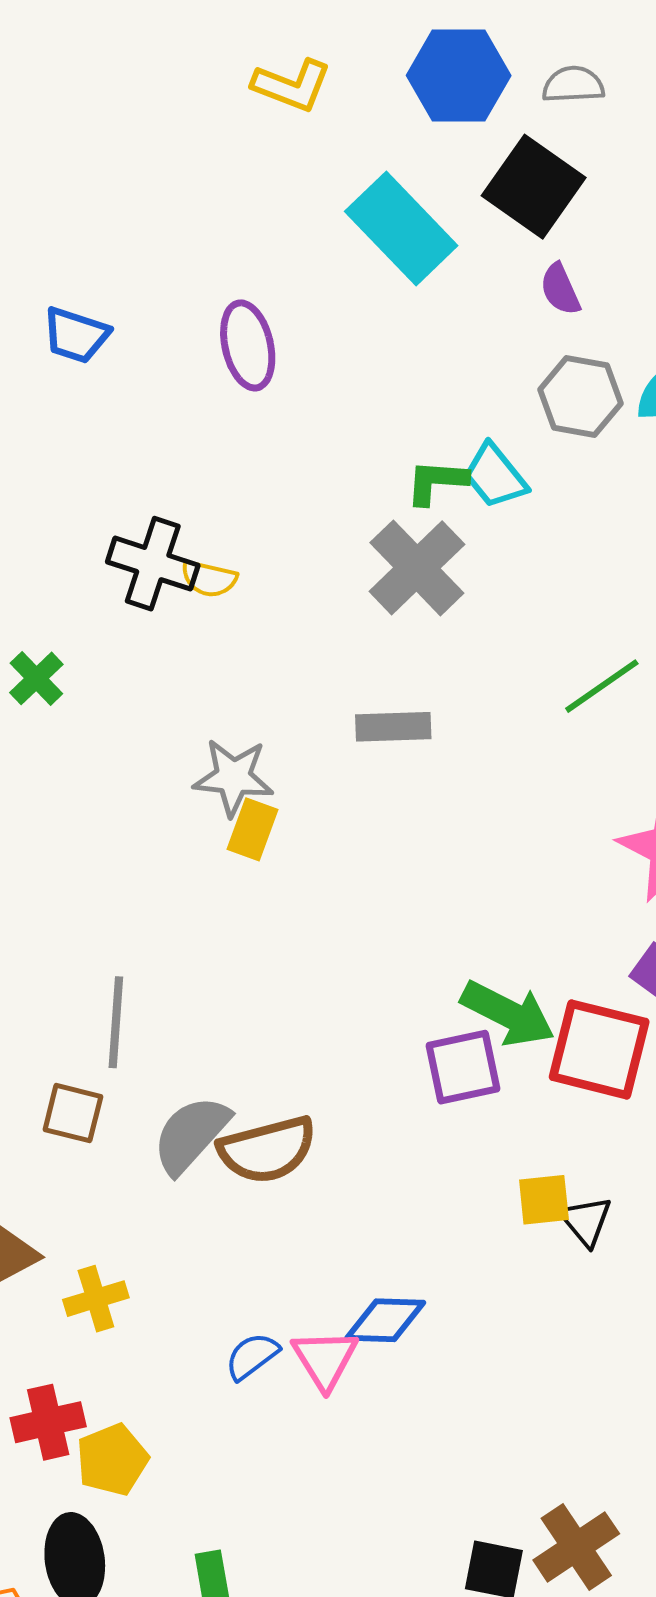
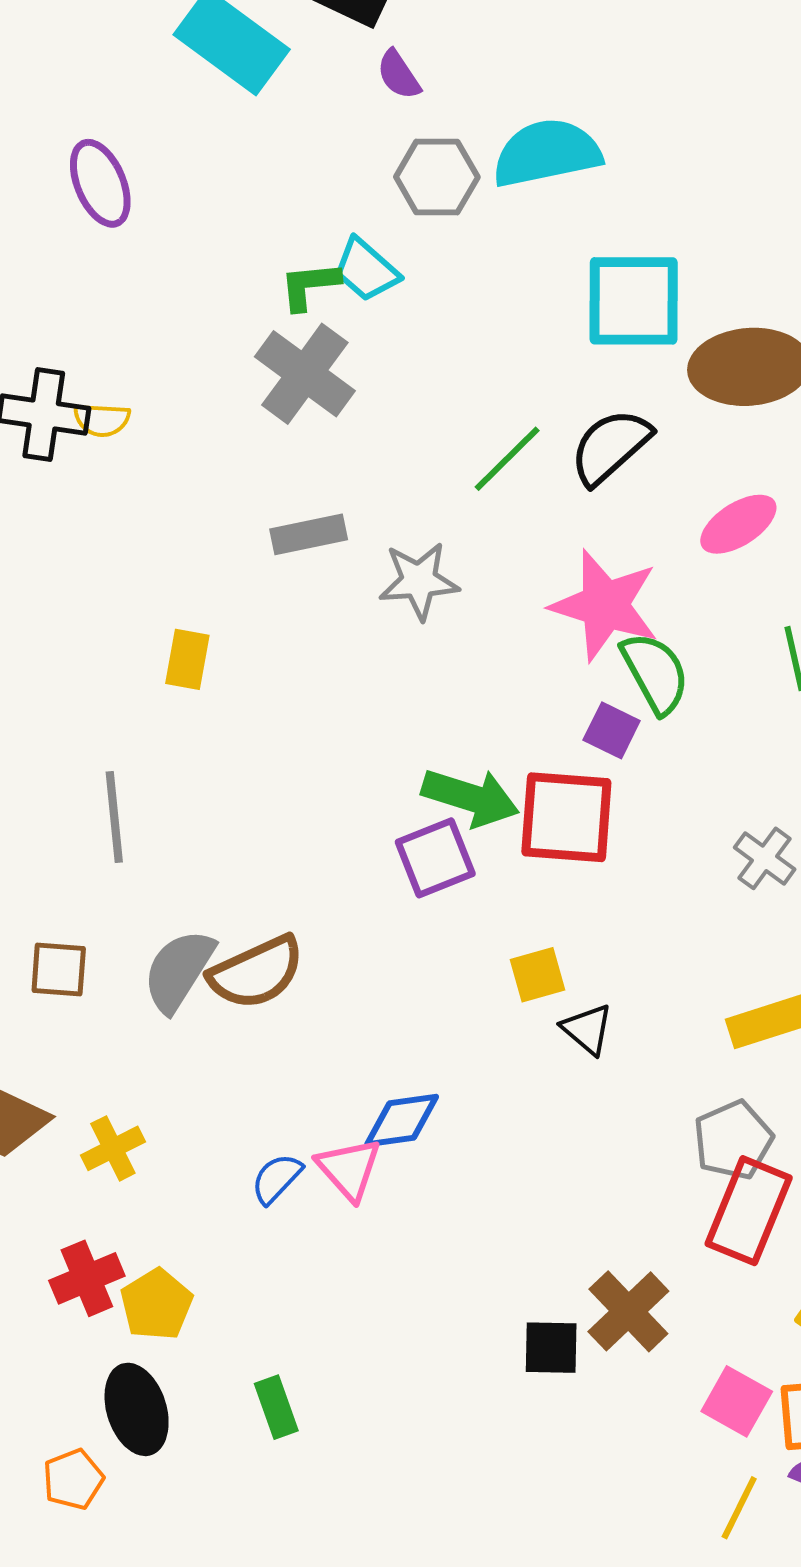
gray star: (233, 777) -> (419, 581), moved
gray line: (116, 1022) -> (114, 817), moved
black triangle: (586, 1221) -> (587, 1029), moved

